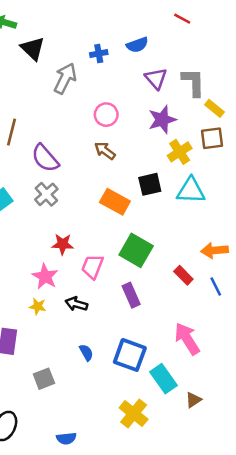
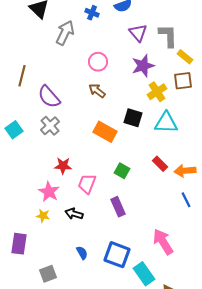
blue cross: (99, 54) -> (92, 13), turned 32
black square: (150, 184) -> (133, 118), turned 30
green square: (136, 250) -> (122, 171), size x0.6
red rectangle: (183, 275) -> (160, 164), moved

